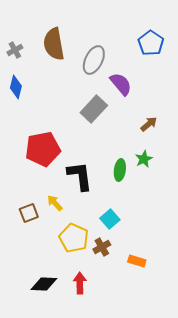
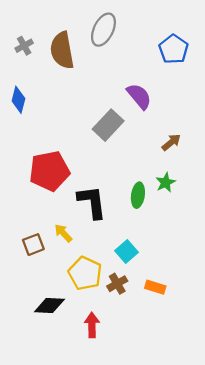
gray cross: (15, 50) -> (24, 46), moved
gray ellipse: (94, 60) -> (103, 30), moved
orange rectangle: (137, 261) -> (155, 287), moved
black diamond: (44, 284) -> (49, 305), moved

